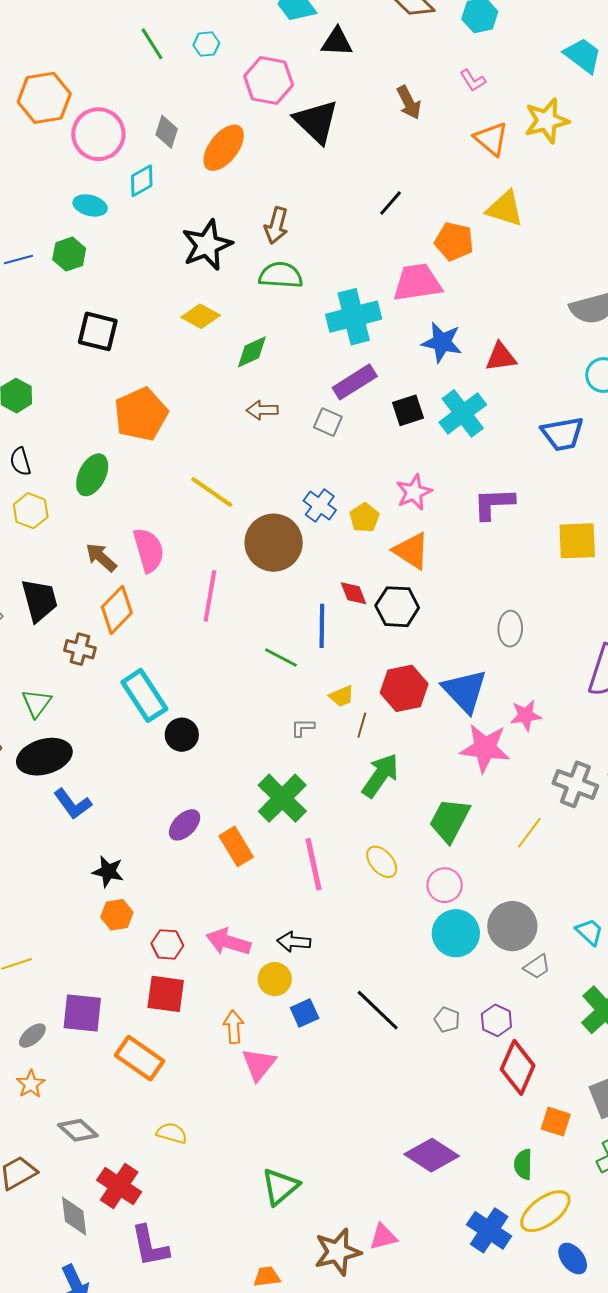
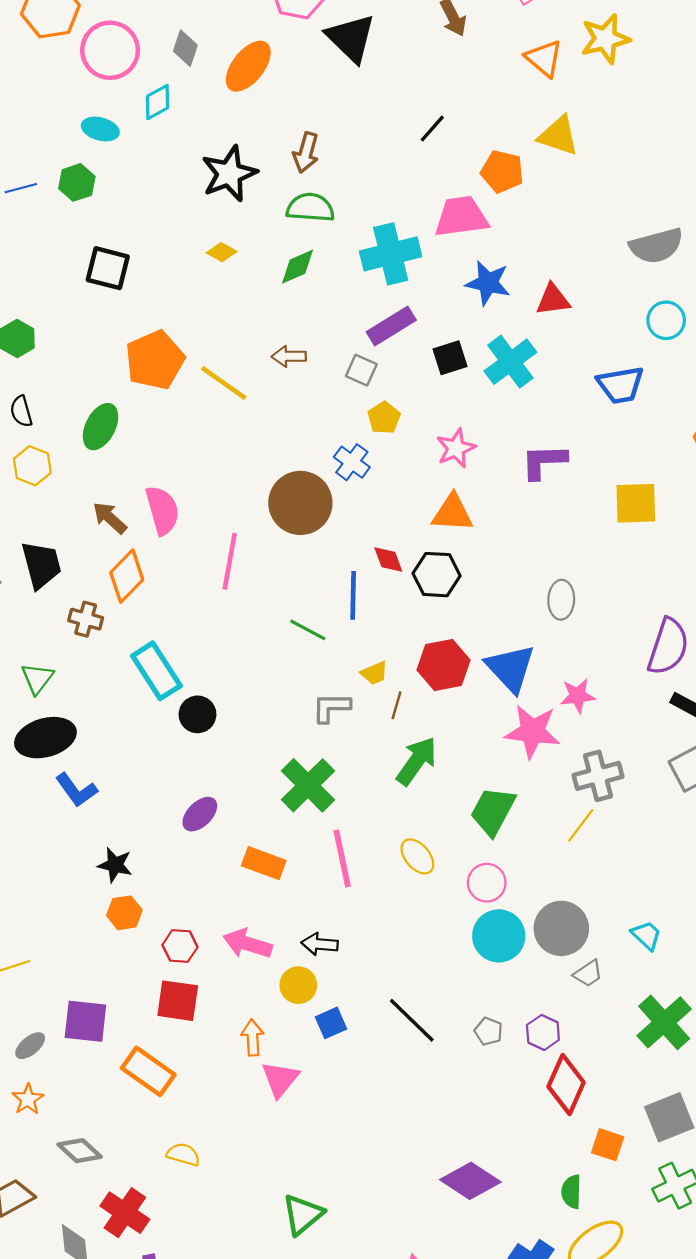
yellow diamond: (201, 316) -> (222, 252), size x0.7
green diamond: (252, 352) -> (298, 267), moved
yellow line: (212, 492) -> (224, 383), moved
yellow pentagon: (364, 518) -> (384, 418), moved
orange triangle: (411, 551) -> (452, 513), turned -30
gray L-shape: (303, 728) -> (331, 707), size x1.5
gray cross: (575, 784) -> (598, 776), moved, turned -36
orange rectangle: (236, 846) -> (264, 863), moved, turned -39

